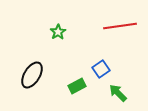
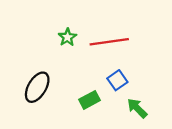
red line: (120, 26) -> (109, 42), moved

